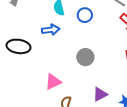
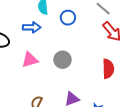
pink triangle: (53, 82) -> (30, 60), moved

